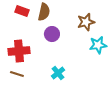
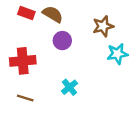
brown semicircle: (44, 12) -> (53, 14), turned -72
brown line: (17, 74) -> (25, 98), moved

